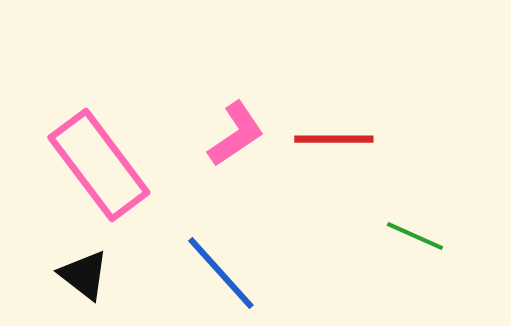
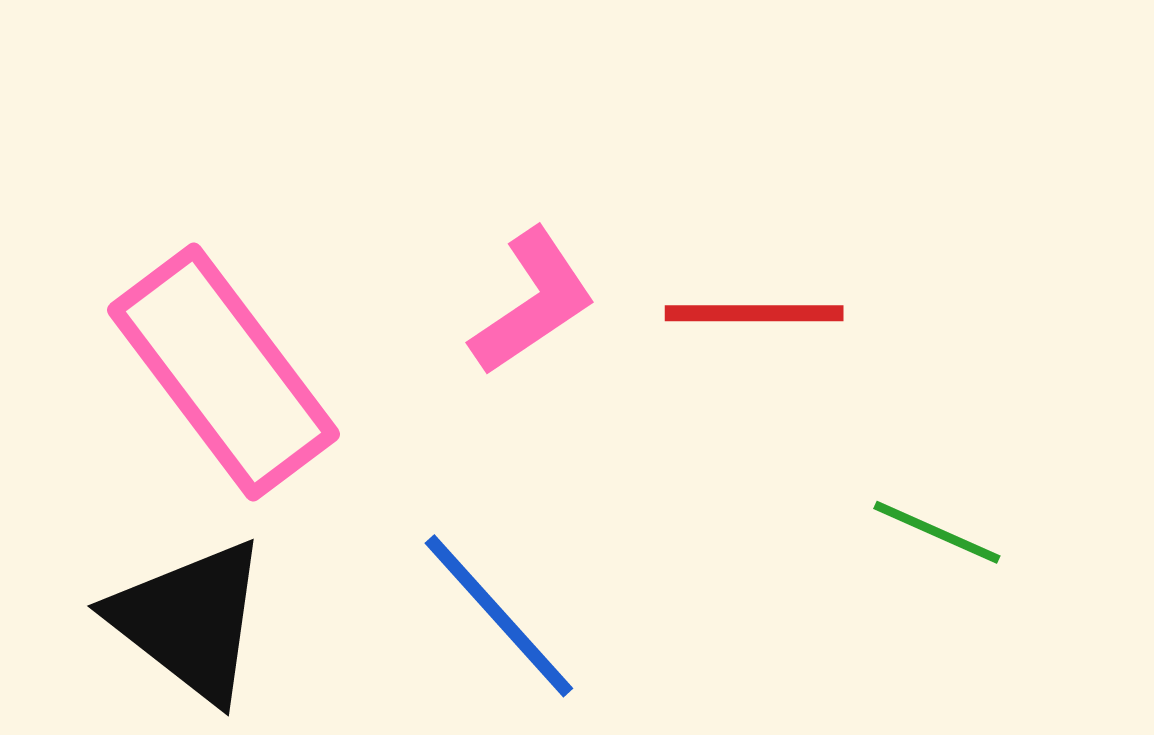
black triangle: (84, 275) -> (190, 620), size x1.5

